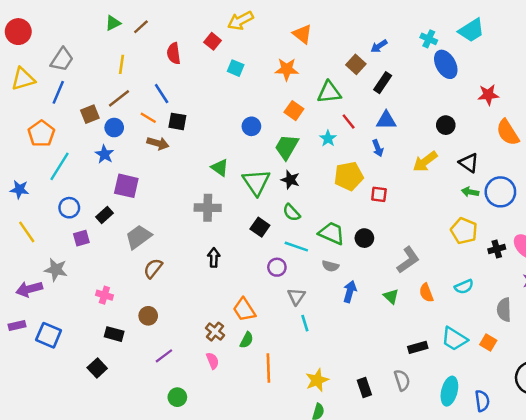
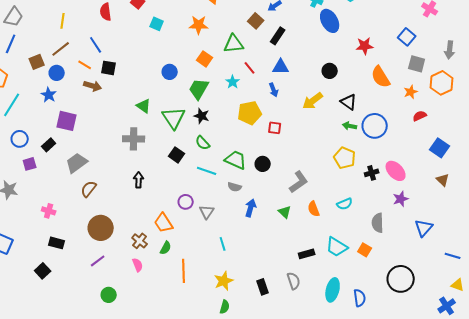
purple circle: (277, 267) -> (186, 202), moved
brown circle: (148, 316) -> (101, 228), moved, size x1.6
cyan line: (305, 323) -> (223, 244), moved

